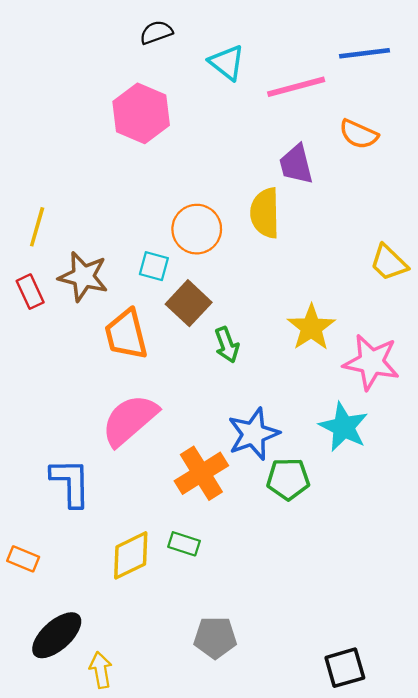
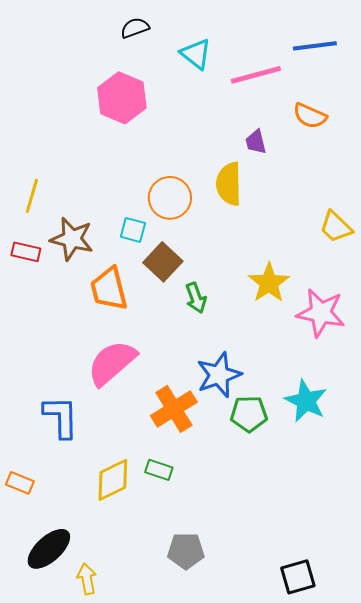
purple trapezoid: (296, 164) -> (256, 142), size x0.7
red rectangle: (30, 292) -> (26, 252), turned -52
cyan star: (344, 427) -> (306, 401), moved

